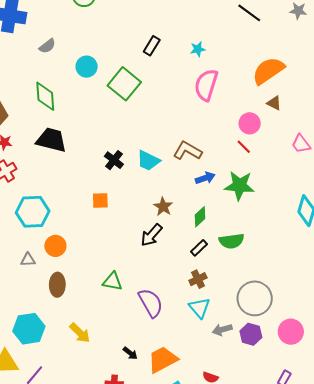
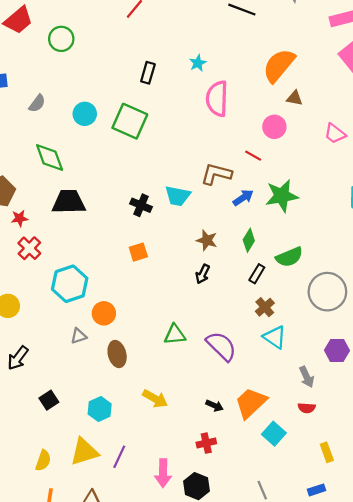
red line: (244, 147) -> (253, 156), moved
black arrow: (151, 235) -> (203, 274), size x0.7
gray circle: (255, 298) -> (327, 292), moved
cyan hexagon: (29, 329) -> (100, 409), size x0.7
gray arrow: (222, 330) -> (307, 377), moved, turned -84

